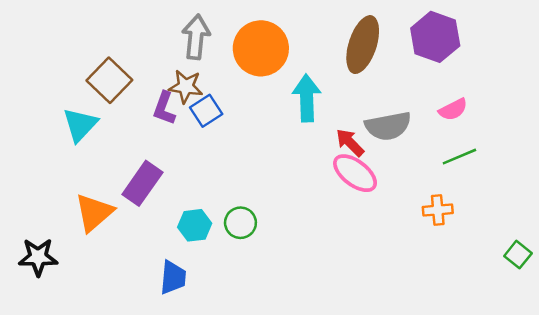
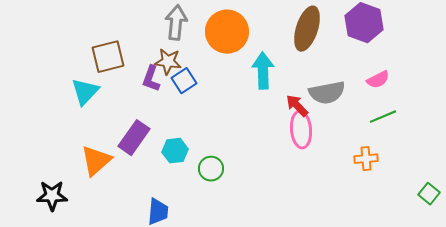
brown square: (109, 80) -> (108, 57), turned 32
pink ellipse: (355, 173) -> (301, 130), turned 48
cyan hexagon: (195, 225) -> (175, 151), moved

